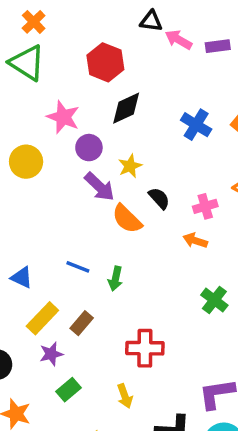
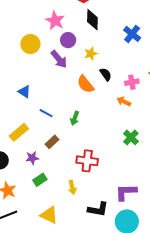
black diamond: (126, 108) -> (92, 20), turned -70
purple arrow: (99, 187) -> (59, 59), moved
blue line: (78, 267) -> (46, 113), moved
blue triangle: (22, 278) -> (24, 92), moved
yellow rectangle: (42, 318) -> (19, 132), moved

